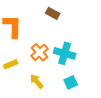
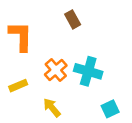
brown rectangle: (53, 13) -> (73, 19), turned 32
cyan square: (71, 82) -> (110, 109), moved

